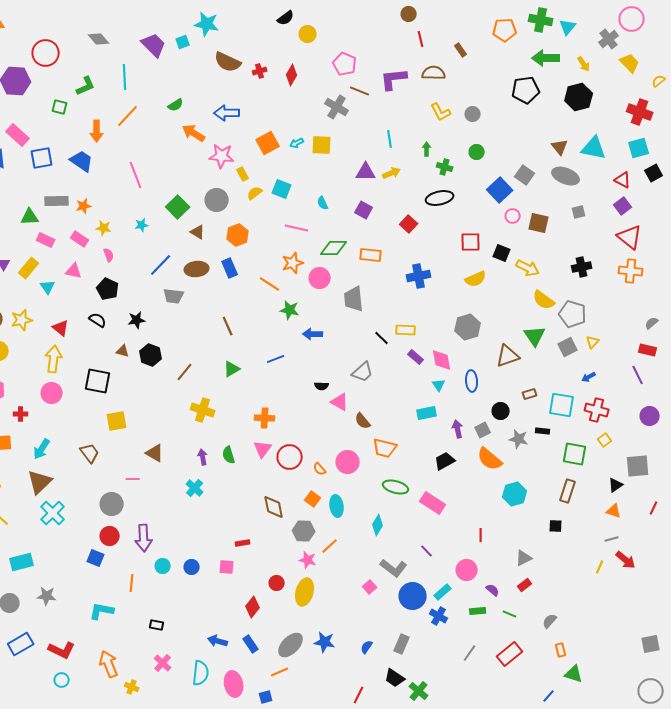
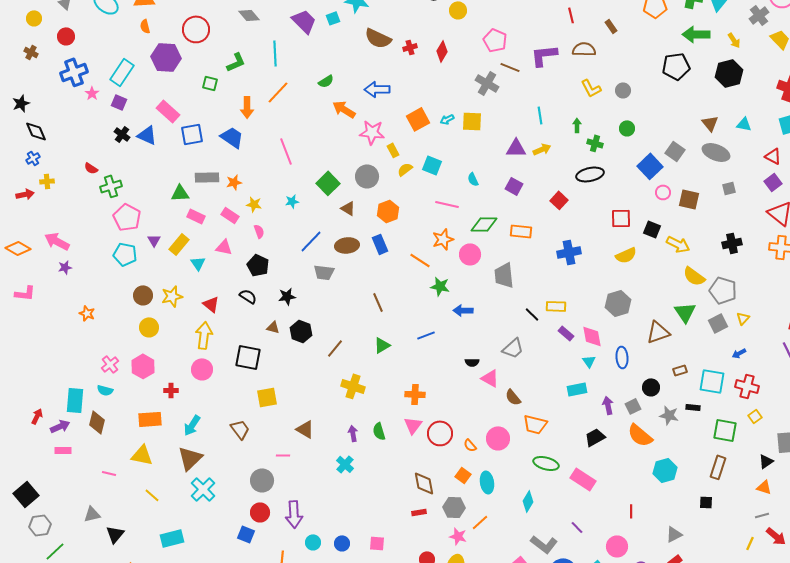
cyan triangle: (594, 148) -> (744, 124), size x0.6
red rectangle: (243, 543) -> (419, 512), moved

